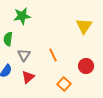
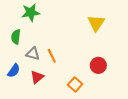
gray triangle: (24, 55) -> (33, 54), turned -48
orange line: (53, 55) -> (52, 56), moved

